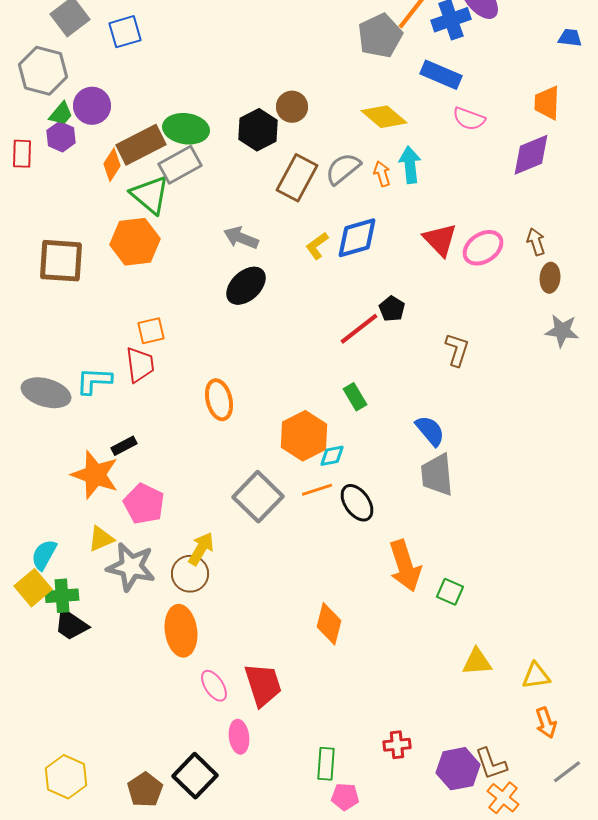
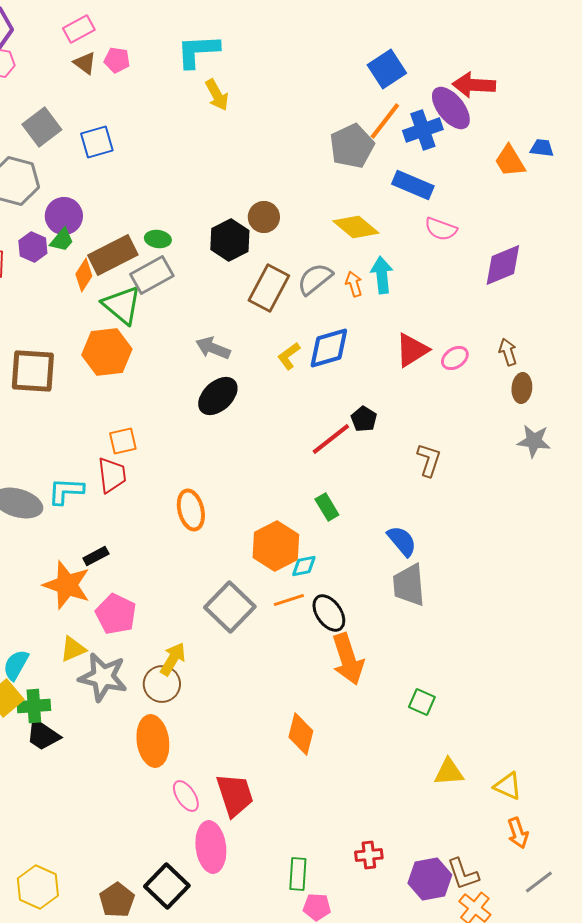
orange trapezoid: (547, 103) -> (510, 161), moved, turned -33
green trapezoid: (61, 114) -> (62, 240), moved
green ellipse: (186, 129) -> (158, 239), size x0.6
red triangle: (440, 240) -> (412, 350), turned 42
pink ellipse: (483, 248) -> (455, 358), size x0.7
orange arrow: (405, 566) -> (348, 659), moved
yellow triangle: (536, 676) -> (508, 786), turned 32
pink ellipse: (239, 737) -> (211, 847), size x1.5

